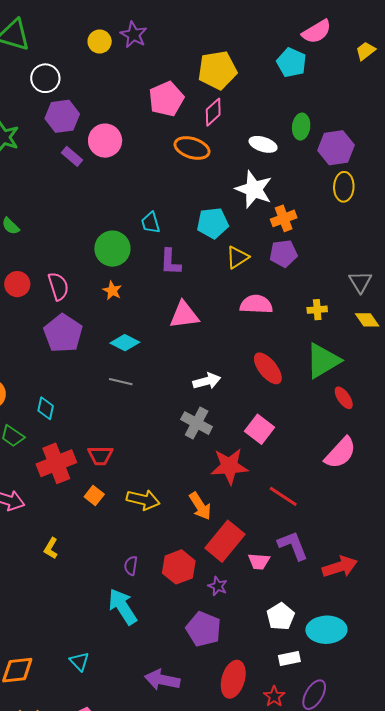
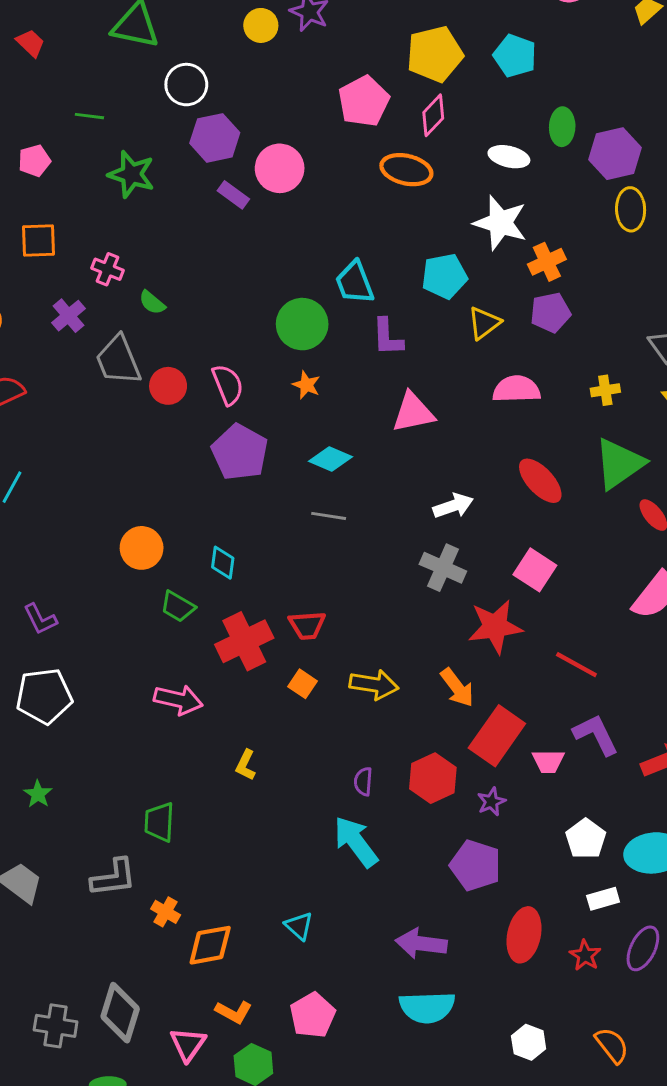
cyan pentagon: (291, 63) -> (515, 56), moved
cyan trapezoid: (151, 223) -> (355, 283), size x1.4
purple star: (218, 586) -> (491, 802), turned 30

